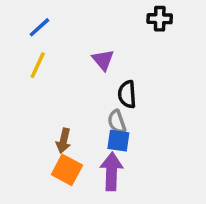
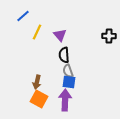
black cross: (160, 19) -> (109, 36), moved
yellow line: (38, 65) -> (37, 32), moved
black semicircle: (127, 94) -> (64, 55), moved

